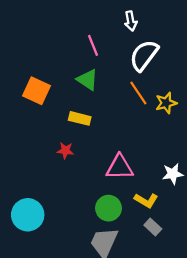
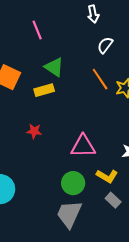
pink line: (93, 45) -> (37, 30), moved
white semicircle: (144, 55) -> (105, 45), size x0.6
yellow rectangle: (80, 118) -> (44, 90), moved, turned -30

